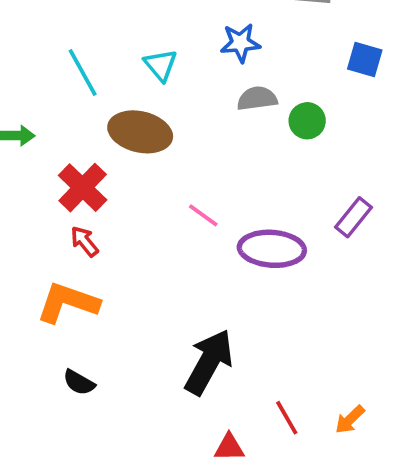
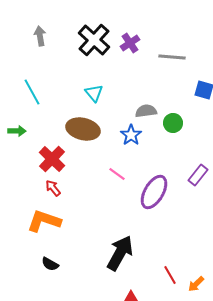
blue star: (240, 43) -> (131, 135), moved, turned -30
cyan line: (83, 73) -> (32, 92), moved
purple ellipse: (272, 249) -> (154, 192), turned -64
red line: (287, 418) -> (170, 275), moved

